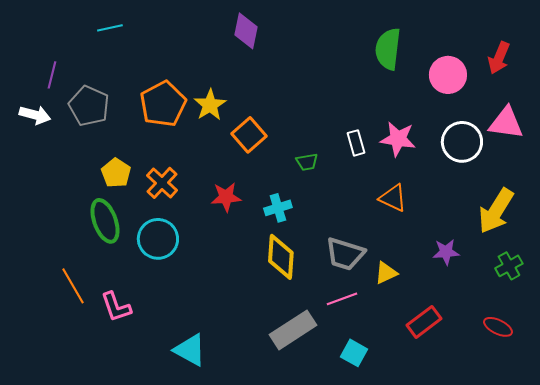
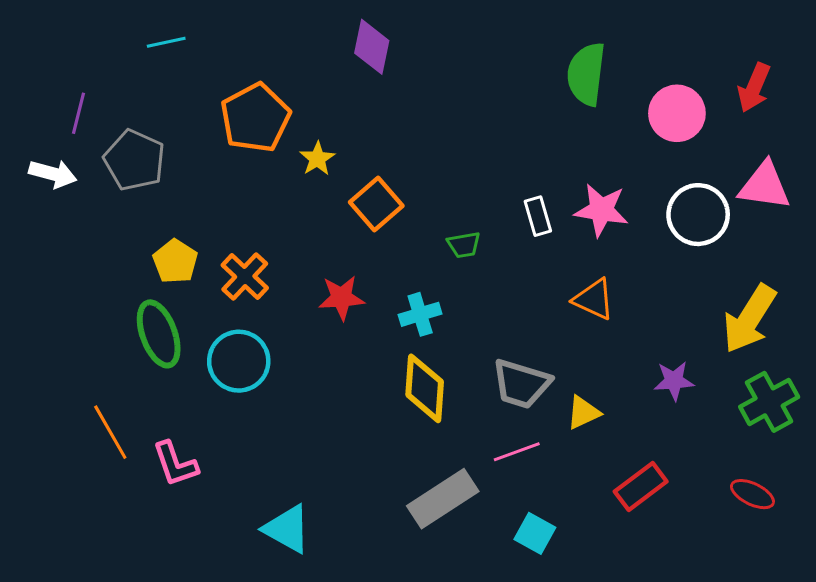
orange pentagon: (163, 104) -> (255, 118), moved
yellow star: (210, 105) -> (317, 159), size x0.7
green cross: (509, 266) -> (769, 402), size x1.4

